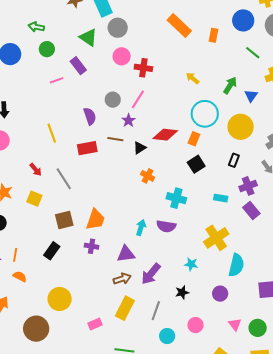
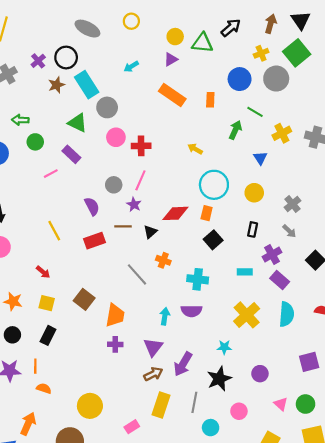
green arrow: (230, 85) -> (235, 130), moved
yellow circle: (241, 127) -> (254, 193), size x0.7
gray line: (64, 179) -> (137, 274), moved
brown square: (64, 220) -> (84, 299), moved, turned -30
black rectangle: (52, 251) -> (48, 335), moved
purple triangle: (126, 254) -> (153, 347), turned -36
cyan semicircle: (236, 265) -> (286, 314), moved
black star: (182, 292) -> (219, 379), size x1.6

